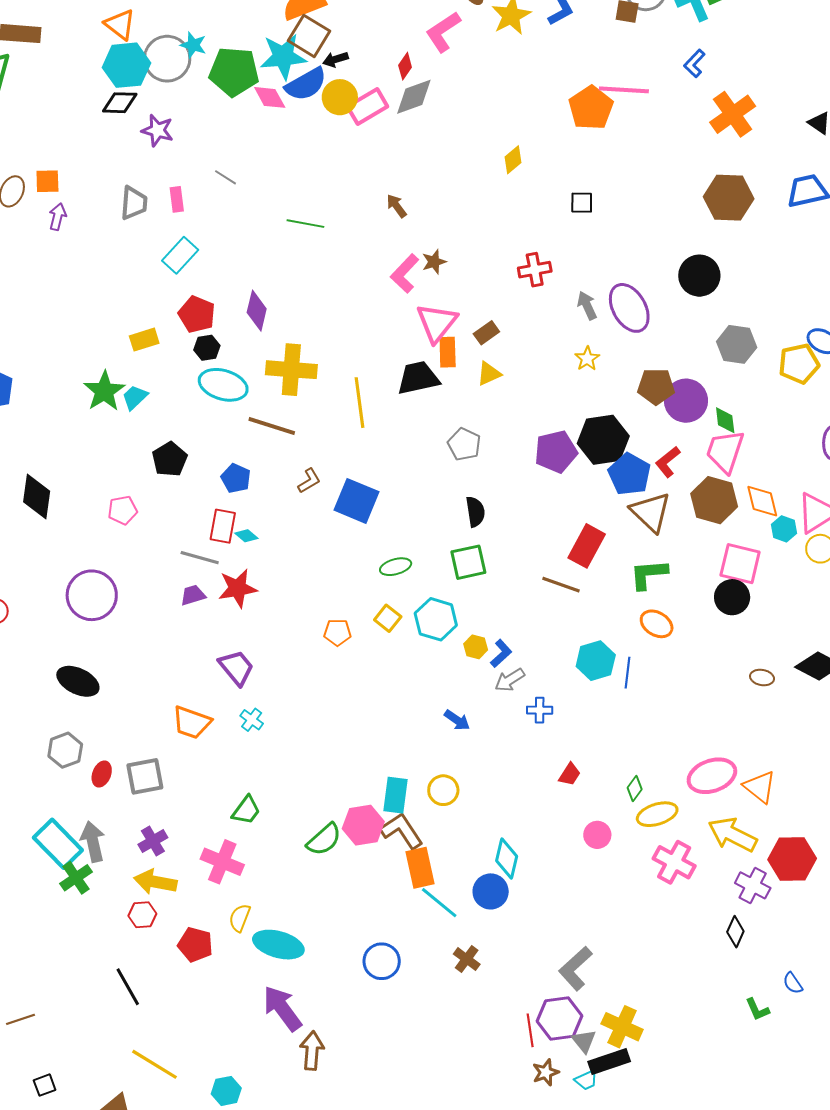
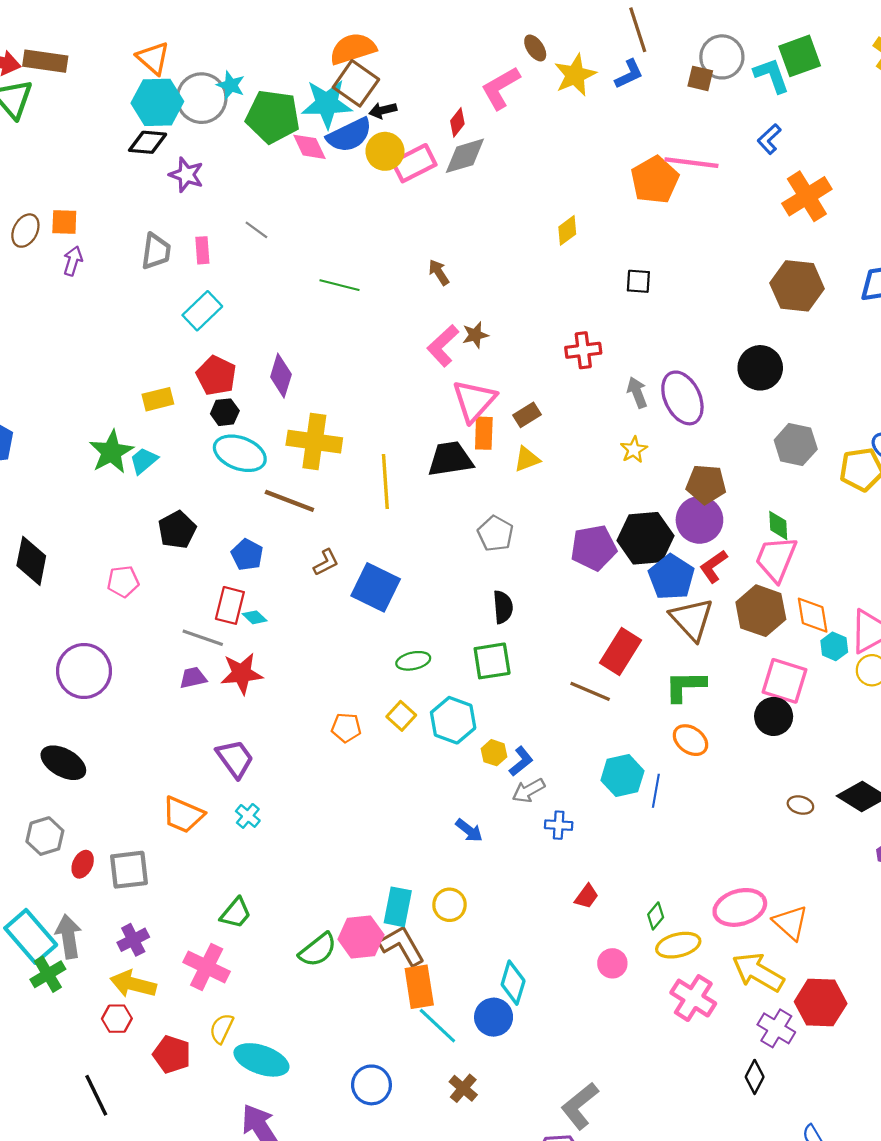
purple circle: (686, 401) -> (699, 520), moved

